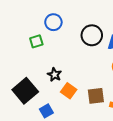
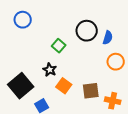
blue circle: (53, 22) -> (23, 20), moved
green square: (36, 41) -> (59, 46), moved, turned -32

